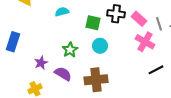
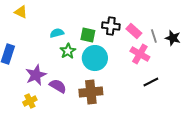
cyan semicircle: (62, 12) -> (57, 33), moved
cyan circle: (100, 46) -> (95, 58), size x1.6
green star: (70, 50) -> (68, 51), moved
purple star: (41, 63) -> (36, 75), size x1.5

